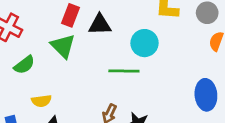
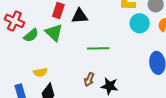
cyan circle: (145, 43) -> (140, 23), moved
green semicircle: (24, 65) -> (31, 35), moved

